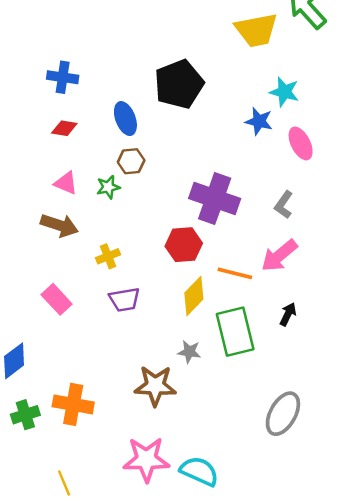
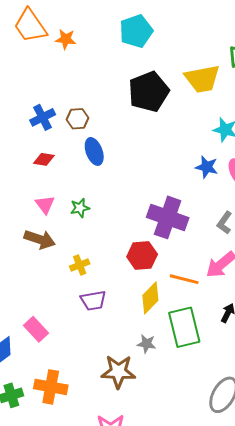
blue cross: (63, 77) -> (43, 117), turned -35
black pentagon: (179, 84) -> (149, 92), moved
blue star: (259, 121) -> (207, 167), moved
brown hexagon: (131, 161) -> (77, 119), moved
pink triangle: (66, 183) -> (45, 205), turned 30
pink rectangle: (57, 299) -> (36, 329), moved

